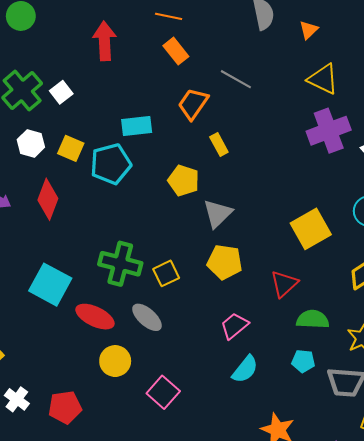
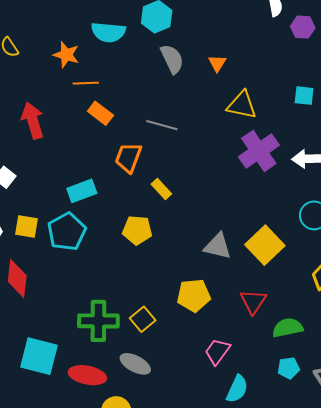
gray triangle: (218, 214) -> (218, 246), moved, turned -48

